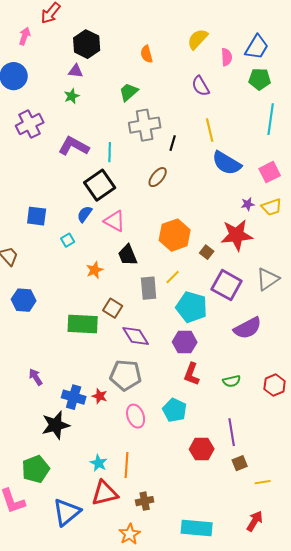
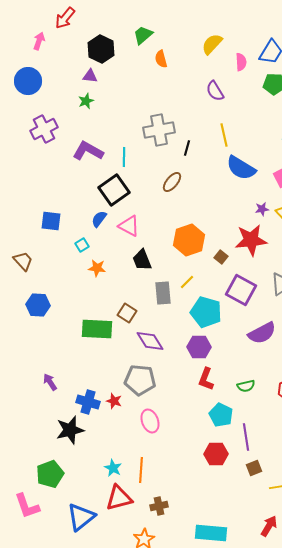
green trapezoid: (129, 92) -> (143, 35), moved
orange star: (95, 270) -> (97, 268), moved, turned 30
cyan pentagon: (175, 410) -> (221, 415), moved

